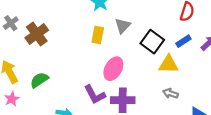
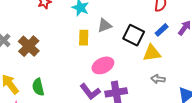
gray triangle: (123, 26) -> (105, 25), turned 35
pink ellipse: (113, 69) -> (103, 65), turned 45
green semicircle: (39, 80) -> (38, 87), turned -60

